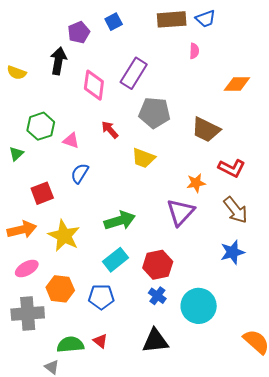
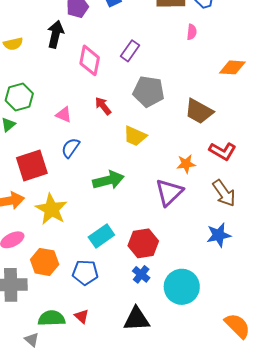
yellow semicircle: (17, 73) -> (13, 44), turned -36
purple rectangle: (134, 73) -> (130, 51), size x0.7
green hexagon: (41, 126) -> (19, 97), moved
red square: (42, 193) -> (32, 165), size x1.4
green arrow: (120, 221) -> (108, 180), moved

